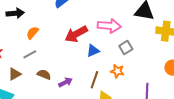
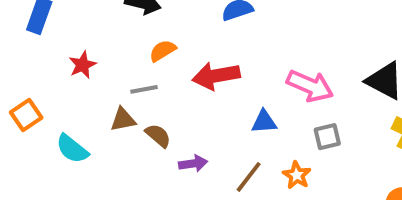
red arrow: (76, 34) -> (216, 76), moved
brown triangle: (15, 74) -> (123, 120), moved

